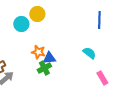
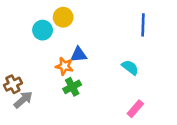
blue triangle: (49, 58) -> (79, 55), moved
pink rectangle: (102, 78) -> (135, 109), moved, turned 72

